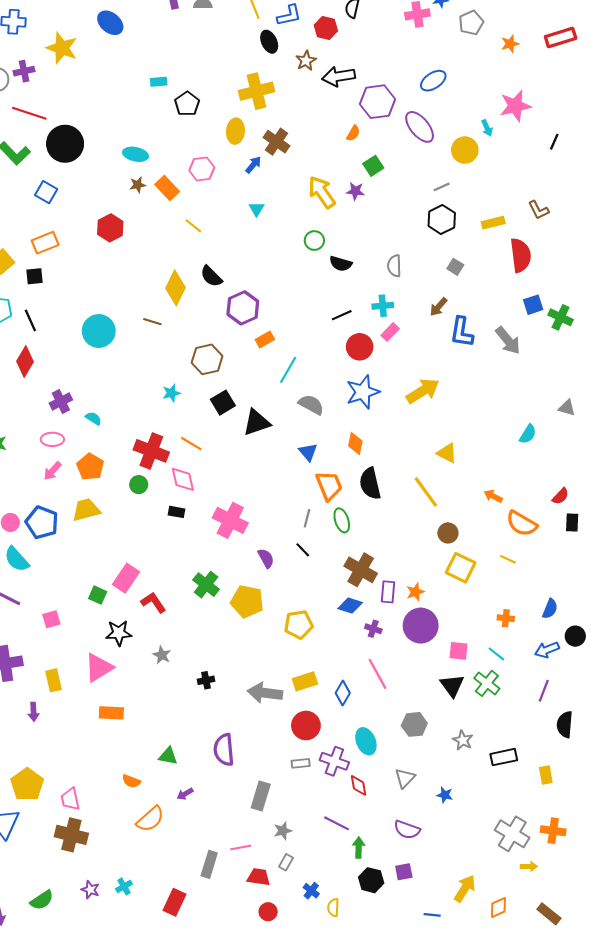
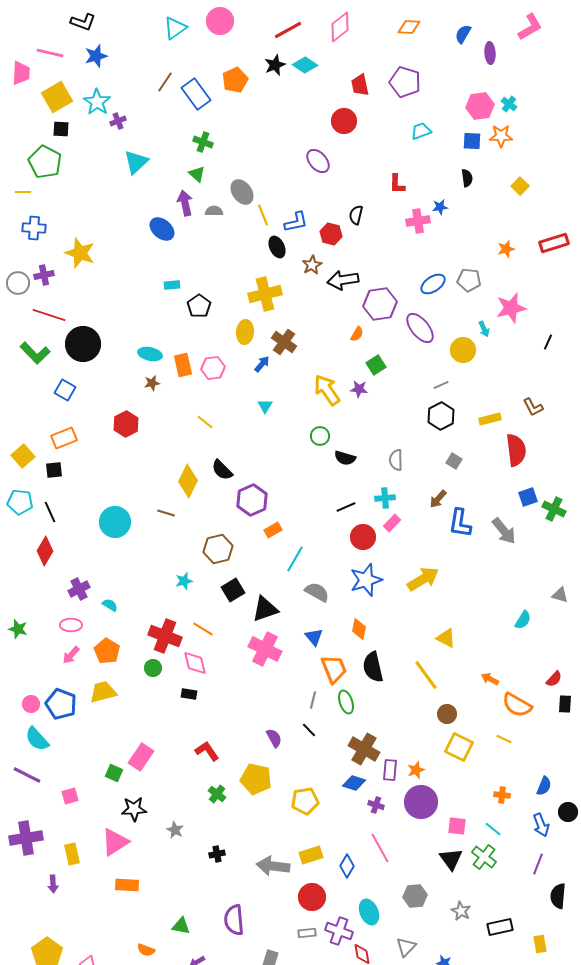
blue ellipse: (110, 23) -> (162, 229), moved
gray pentagon: (471, 23) -> (469, 280), moved, turned 30
orange rectangle: (167, 188) -> (183, 365), moved, turned 30
pink cross: (230, 520) -> (265, 649), moved
green cross: (206, 585) -> (217, 794), moved, size x0.7
red L-shape: (153, 602) -> (207, 751), moved
blue arrow: (547, 650) -> (541, 825), turned -90

